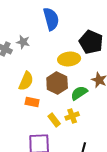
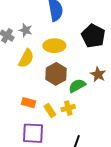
yellow ellipse: (69, 59) -> (54, 46), moved
yellow semicircle: (26, 81) -> (26, 58), moved
orange rectangle: (32, 102) -> (29, 103), moved

